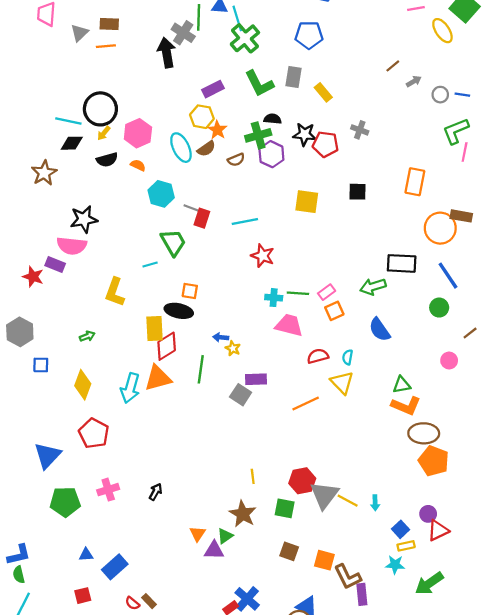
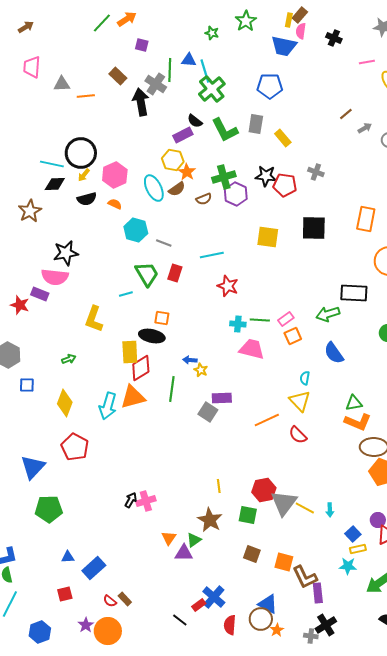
brown rectangle: (109, 24) -> (118, 76), moved, turned 42
gray triangle: (79, 33) -> (62, 84), turned 42
black semicircle: (273, 119) -> (195, 121), moved, turned -147
black square: (357, 192) -> (314, 228), size x1.5
red rectangle: (202, 218) -> (175, 273), moved
red semicircle: (318, 356) -> (298, 435), moved, turned -120
pink cross: (108, 490) -> (146, 501), moved

